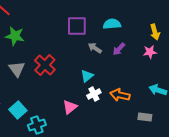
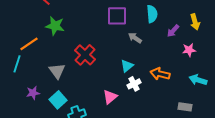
cyan semicircle: (112, 24) -> (152, 14), turned 90
purple arrow: (119, 49) -> (173, 31), moved
pink star: (150, 52) -> (189, 50), moved
gray triangle: (17, 69) -> (57, 71), moved
orange arrow: (120, 95) -> (160, 74), moved

